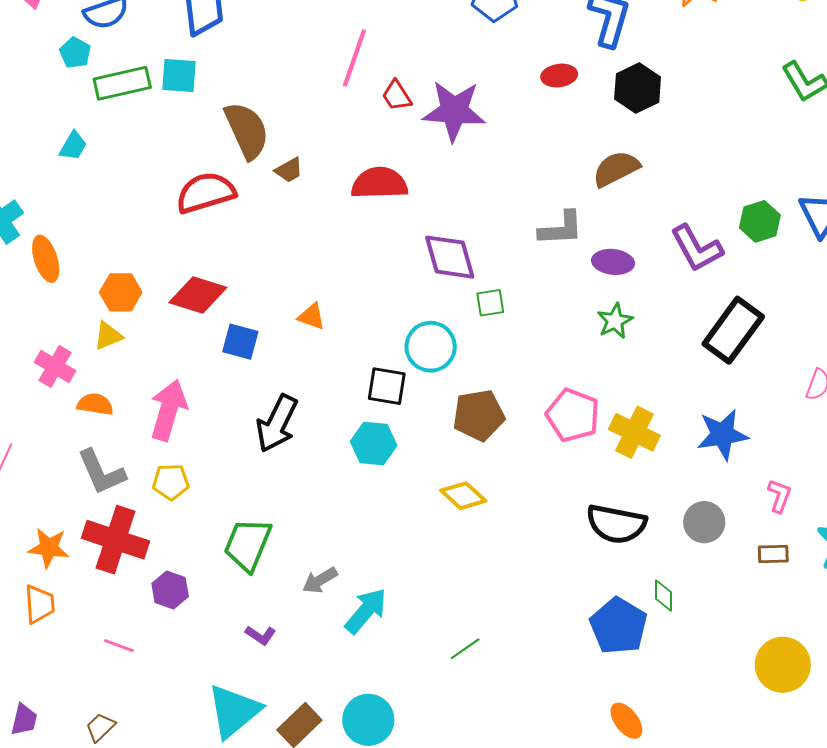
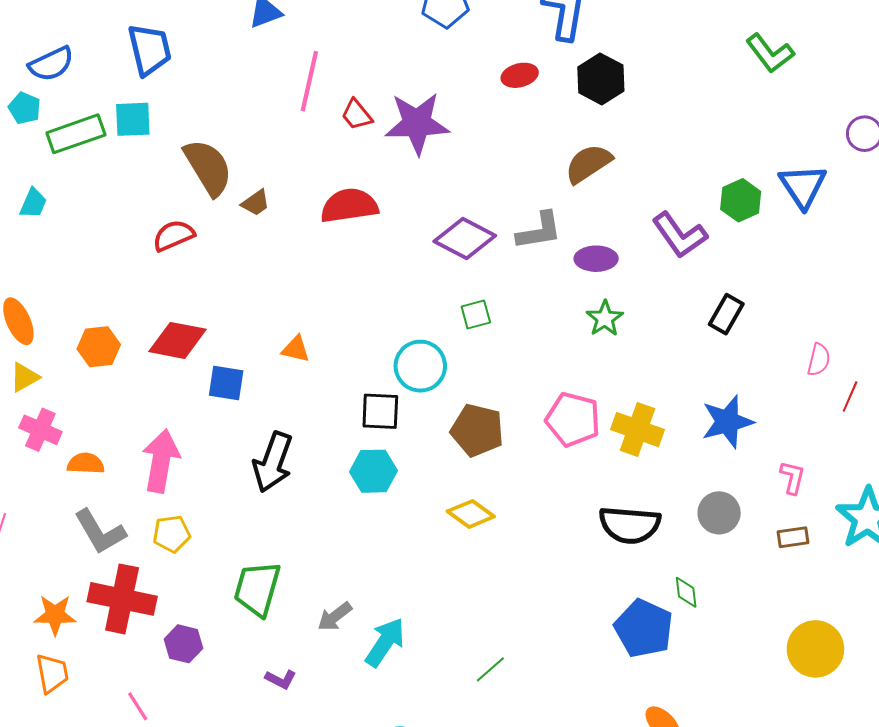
red semicircle: (206, 193) -> (174, 235), size x0.7
purple diamond: (450, 257) -> (465, 239), moved, turned -40
black rectangle: (733, 330) -> (726, 314), size x0.6
yellow triangle: (108, 336) -> (25, 377), moved
brown pentagon: (479, 415) -> (477, 430), turned 30
pink line: (119, 646) -> (138, 706), turned 44

